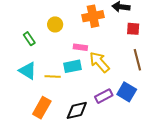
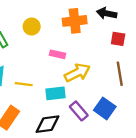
yellow arrow: (99, 62) -> (77, 73), turned 100
cyan rectangle: (72, 66) -> (56, 93), moved
purple rectangle: (104, 96) -> (79, 111), turned 72

